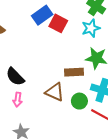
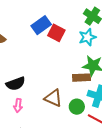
brown rectangle: (74, 72) -> (81, 78), moved
black semicircle: (15, 77) -> (16, 84), turned -66

